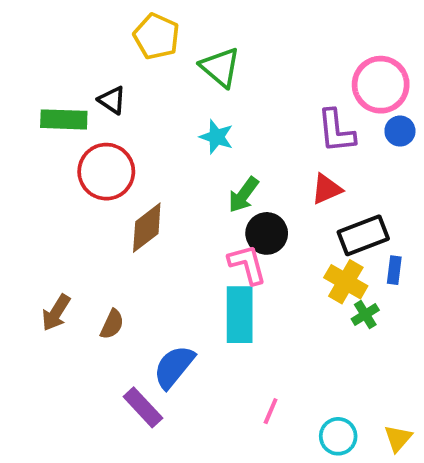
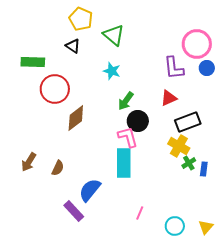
black triangle: (112, 100) -> (73, 46), moved
blue rectangle: (394, 270) -> (204, 169), moved

